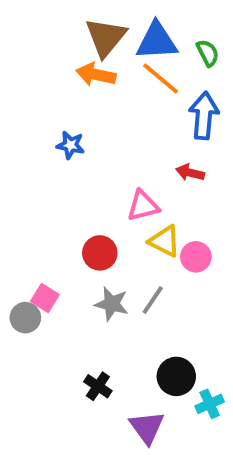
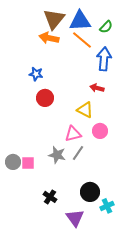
green semicircle: (208, 53) -> (106, 27), turned 72
pink triangle: (143, 206) -> (73, 134), moved
yellow triangle: (165, 241) -> (85, 110), moved
red circle: (100, 253) -> (45, 98), moved
pink square: (45, 298) -> (28, 163), moved, turned -32

